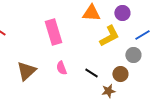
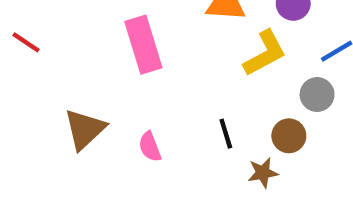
pink semicircle: (61, 68) -> (150, 147), moved
black line: (91, 73) -> (226, 134), turned 40

